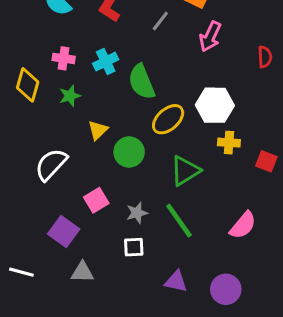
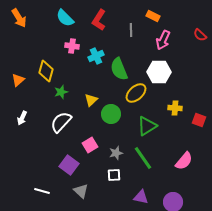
gray line: (160, 21) -> (131, 30), turned -40
red semicircle: (265, 57) -> (200, 35), moved, turned 136
pink cross: (64, 58) -> (72, 46), moved
green star: (70, 96) -> (61, 92), moved
white hexagon: (215, 105) -> (159, 72), moved
gray triangle: (82, 272) -> (81, 191), turned 42

